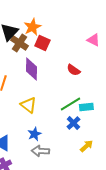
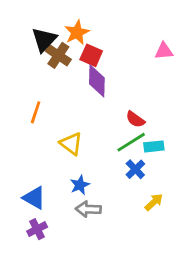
pink triangle: (93, 40) -> (164, 51), turned -32
purple diamond: (31, 69) -> (97, 81), moved
red semicircle: (73, 70) -> (135, 119), moved

